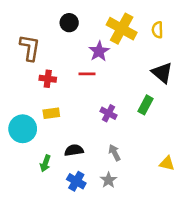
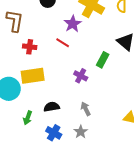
red line: (87, 74) -> (63, 43), turned 32
green rectangle: (145, 105) -> (103, 60), moved
yellow rectangle: (51, 113) -> (33, 76), size x1.6

